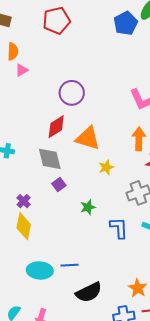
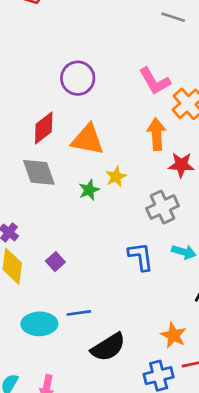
purple circle: (72, 93) -> (78, 78), moved
purple square: (59, 185) -> (55, 262), moved
green star: (88, 207) -> (89, 190), moved

